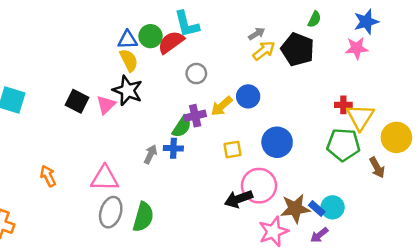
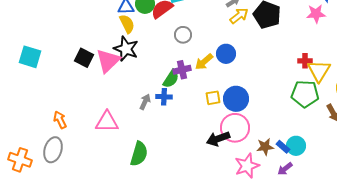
pink triangle: (106, 105) -> (108, 61), size x1.5
blue circle: (277, 142) -> (236, 99), moved
brown star: (295, 209) -> (265, 147), size x0.7
gray ellipse: (111, 212) -> (53, 150), moved

